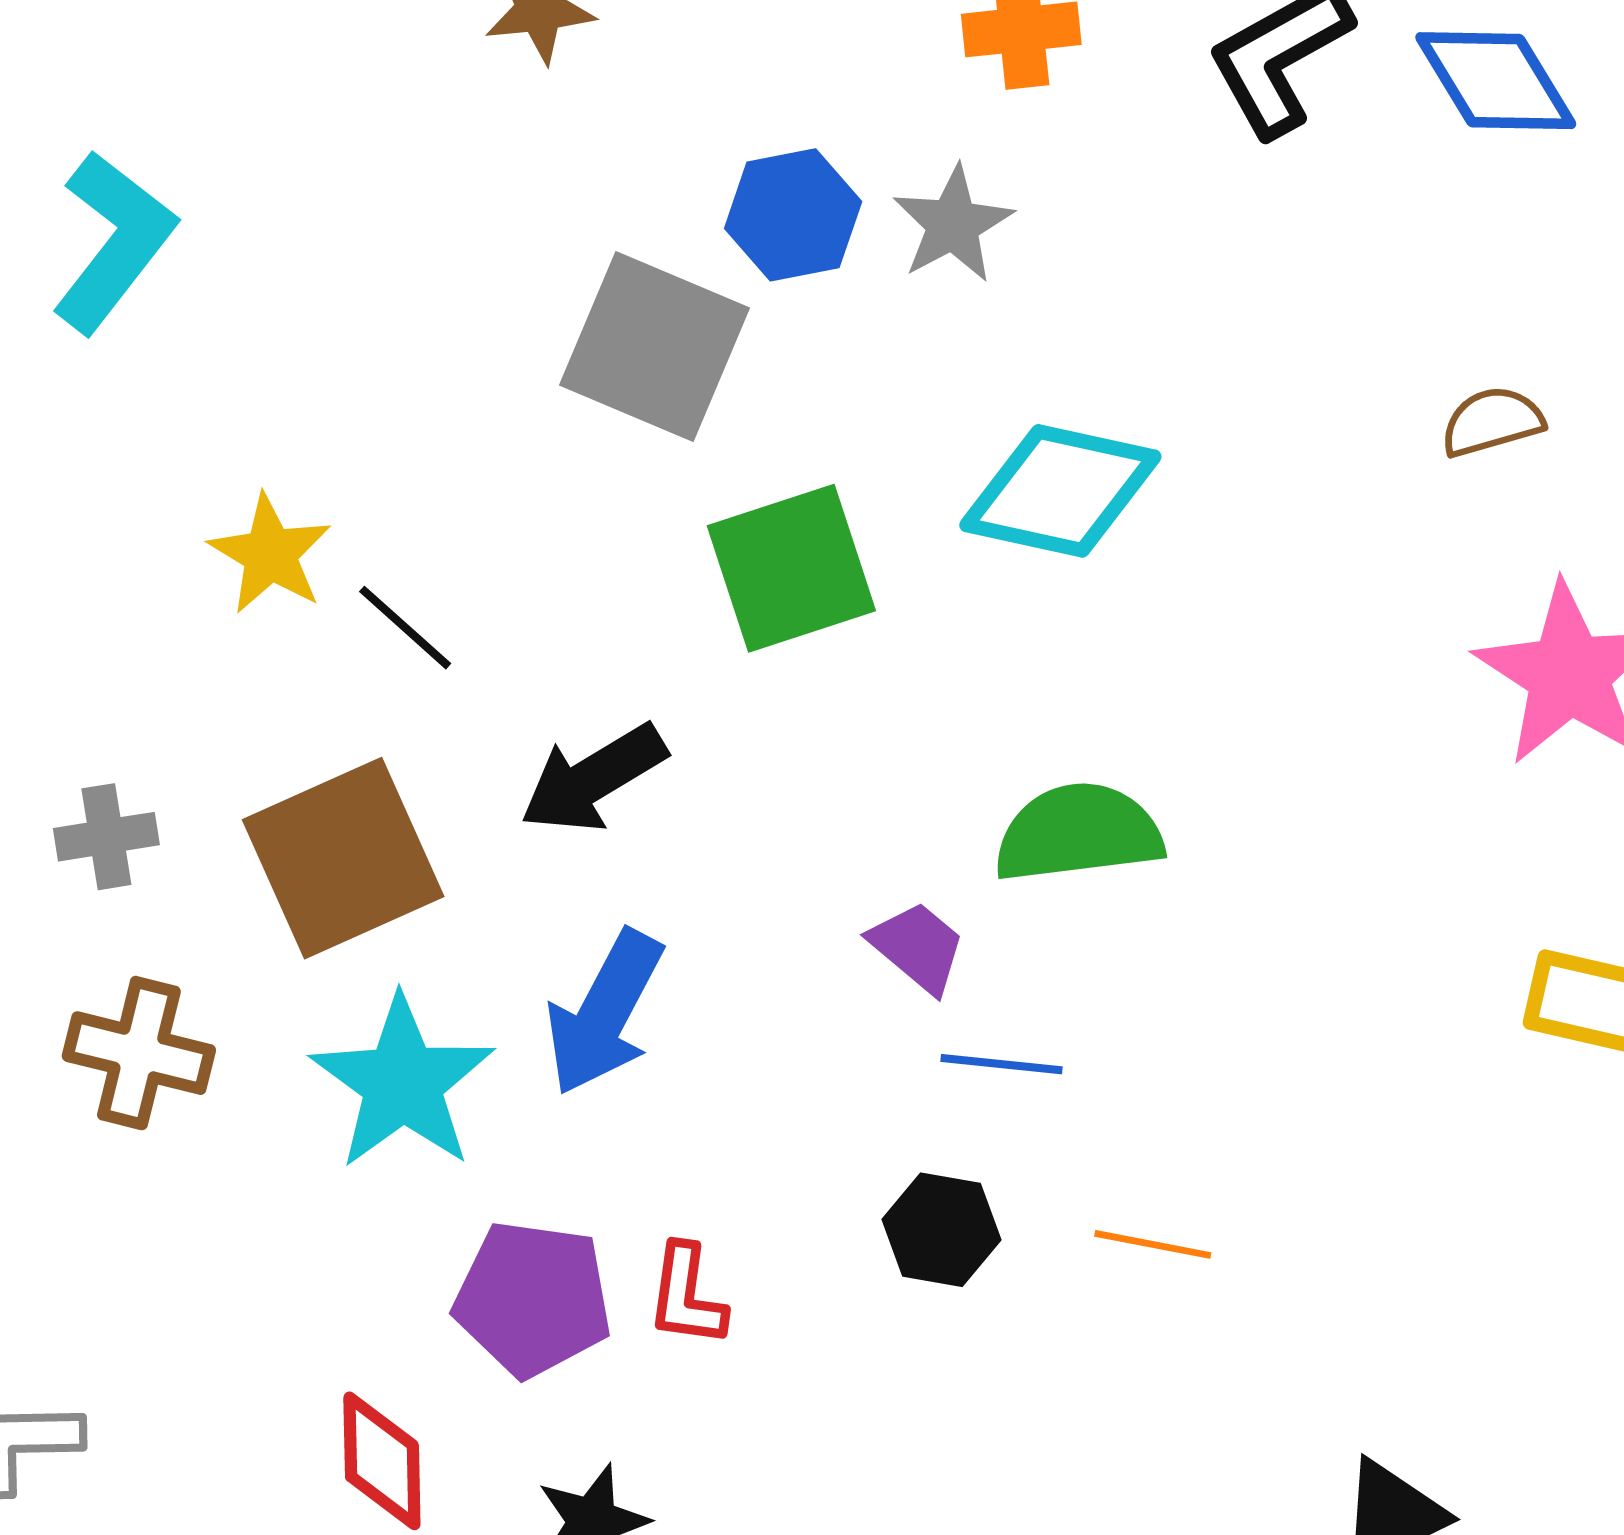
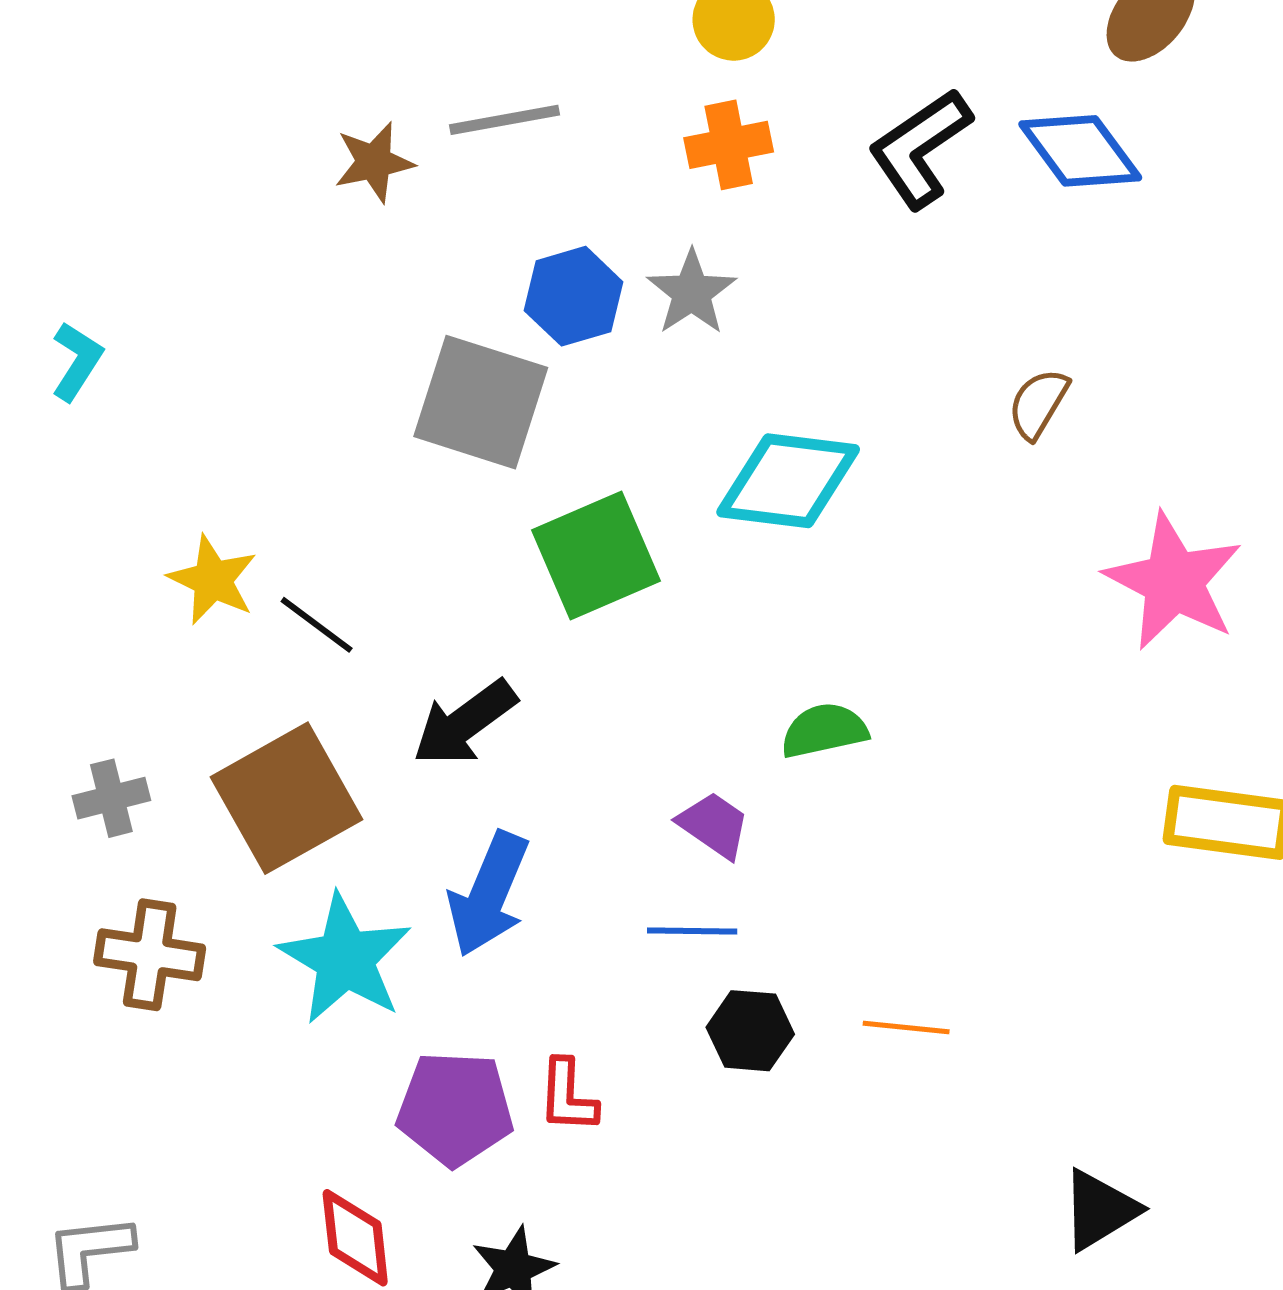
cyan L-shape: (113, 242) -> (77, 361), size x0.6
brown semicircle: (1492, 422) -> (1038, 404), moved, turned -38
green semicircle: (1078, 833) -> (824, 731), size x0.7
blue line: (1001, 1064) -> (692, 931), moved

